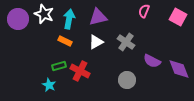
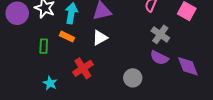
gray cross: (126, 42) -> (160, 34), moved
green rectangle: (59, 66) -> (44, 46), moved, turned -72
red cross: (80, 71) -> (83, 68), turned 30

